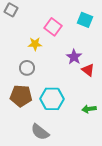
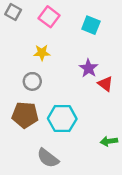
cyan square: (85, 20) -> (91, 25), moved
pink square: (53, 27) -> (49, 17), moved
green arrow: (89, 109) -> (109, 141), moved

